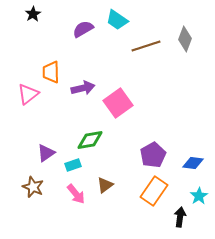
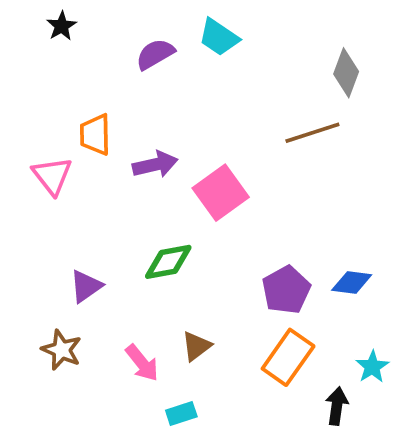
brown line: (146, 46) -> (312, 133), moved
pink triangle: (28, 94) -> (52, 176), turned -30
blue diamond: (193, 163) -> (352, 282), moved
cyan rectangle: (73, 165) -> (181, 414), moved

